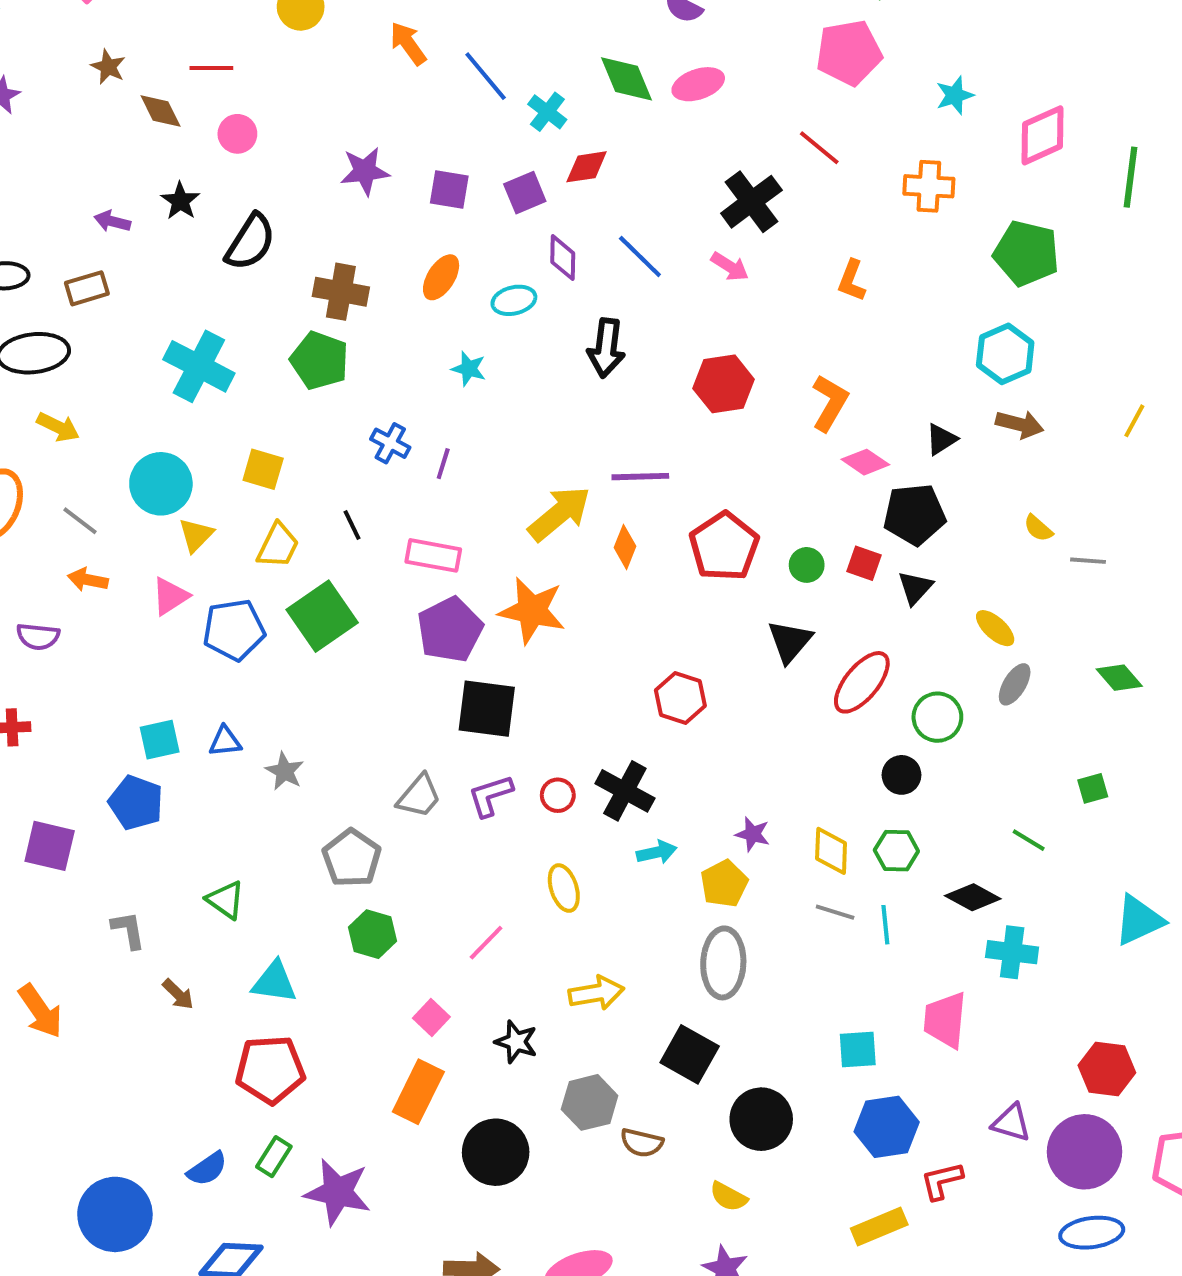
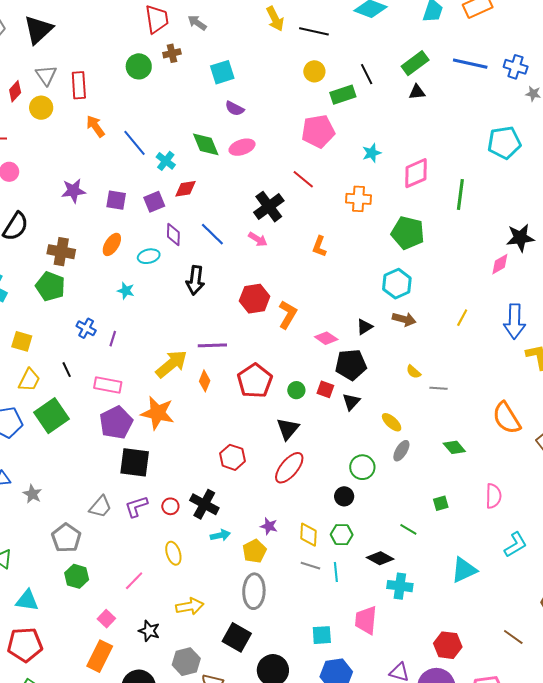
orange L-shape: (830, 403) -> (288, 315), moved
red ellipse: (862, 682) -> (289, 468), moved

